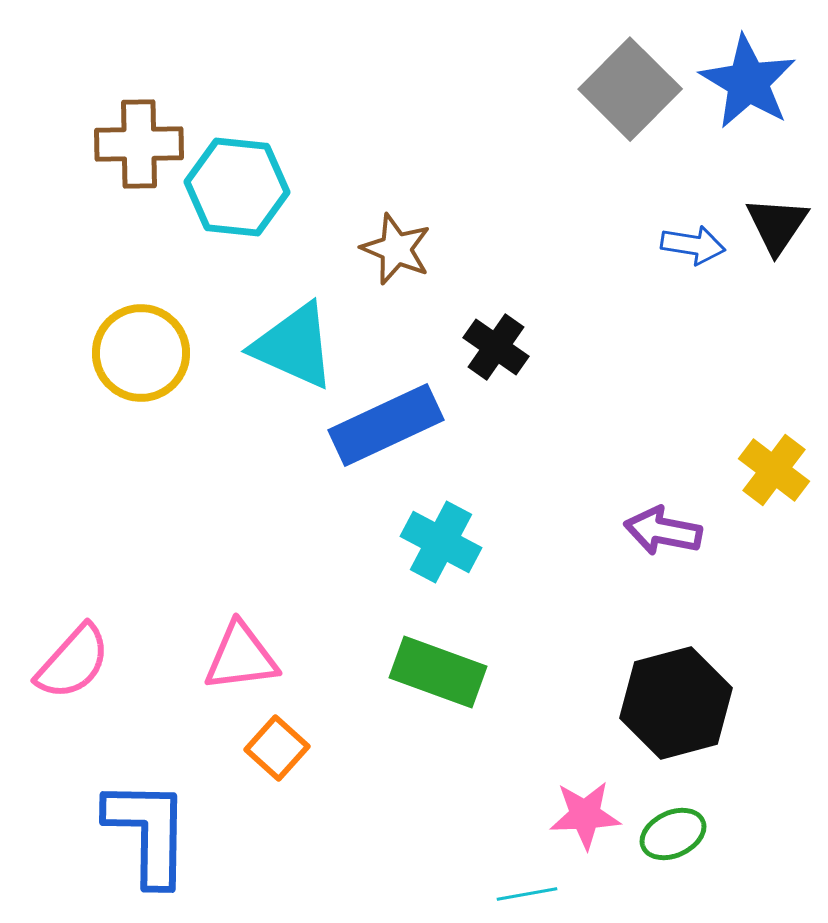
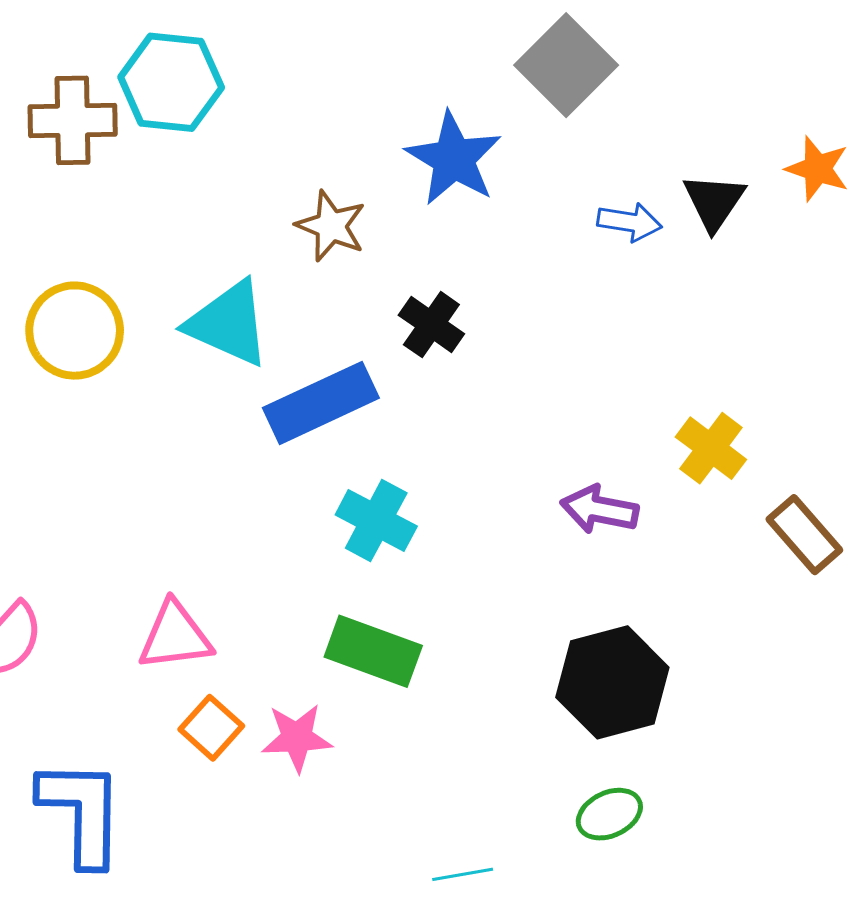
blue star: (748, 82) -> (454, 159), moved
cyan hexagon: (237, 187) -> (171, 82), moved
pink star: (585, 815) -> (297, 738), moved

